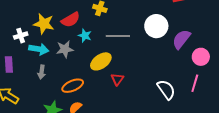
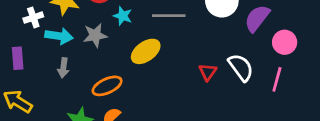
red triangle: (117, 79) -> (208, 72), moved
white semicircle: (166, 90) -> (241, 67), moved

